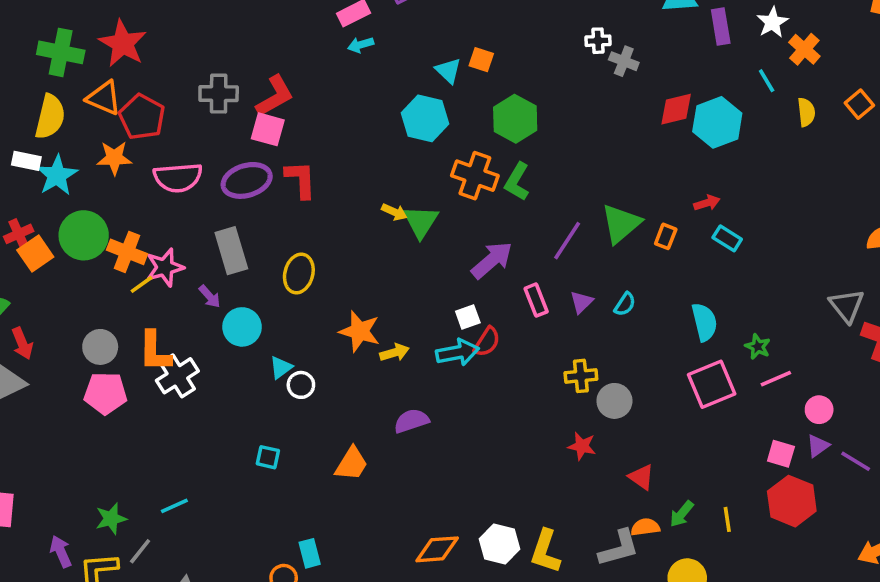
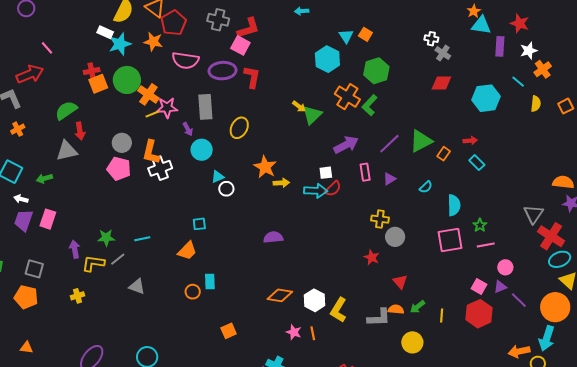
cyan line: (767, 81) -> (518, 82), turned -32
red diamond: (676, 109) -> (441, 83), moved
cyan semicircle: (625, 304) -> (426, 187), moved
purple semicircle: (411, 421) -> (273, 237), moved
cyan square: (268, 457) -> (199, 224), turned -32
orange trapezoid: (351, 464) -> (187, 251), moved

